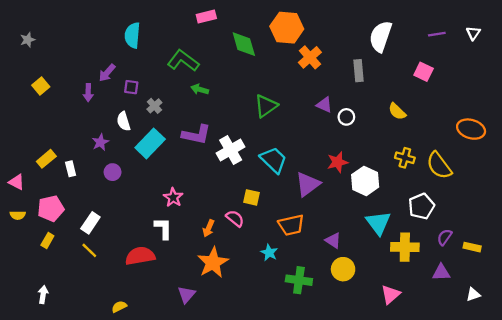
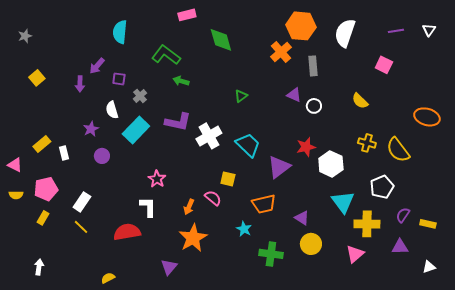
orange hexagon: (287, 28) -> (301, 26), moved
gray rectangle: (359, 71) -> (313, 66), moved
green triangle: (266, 106) -> (241, 96), size x0.6
pink triangle: (390, 295) -> (355, 254), moved

